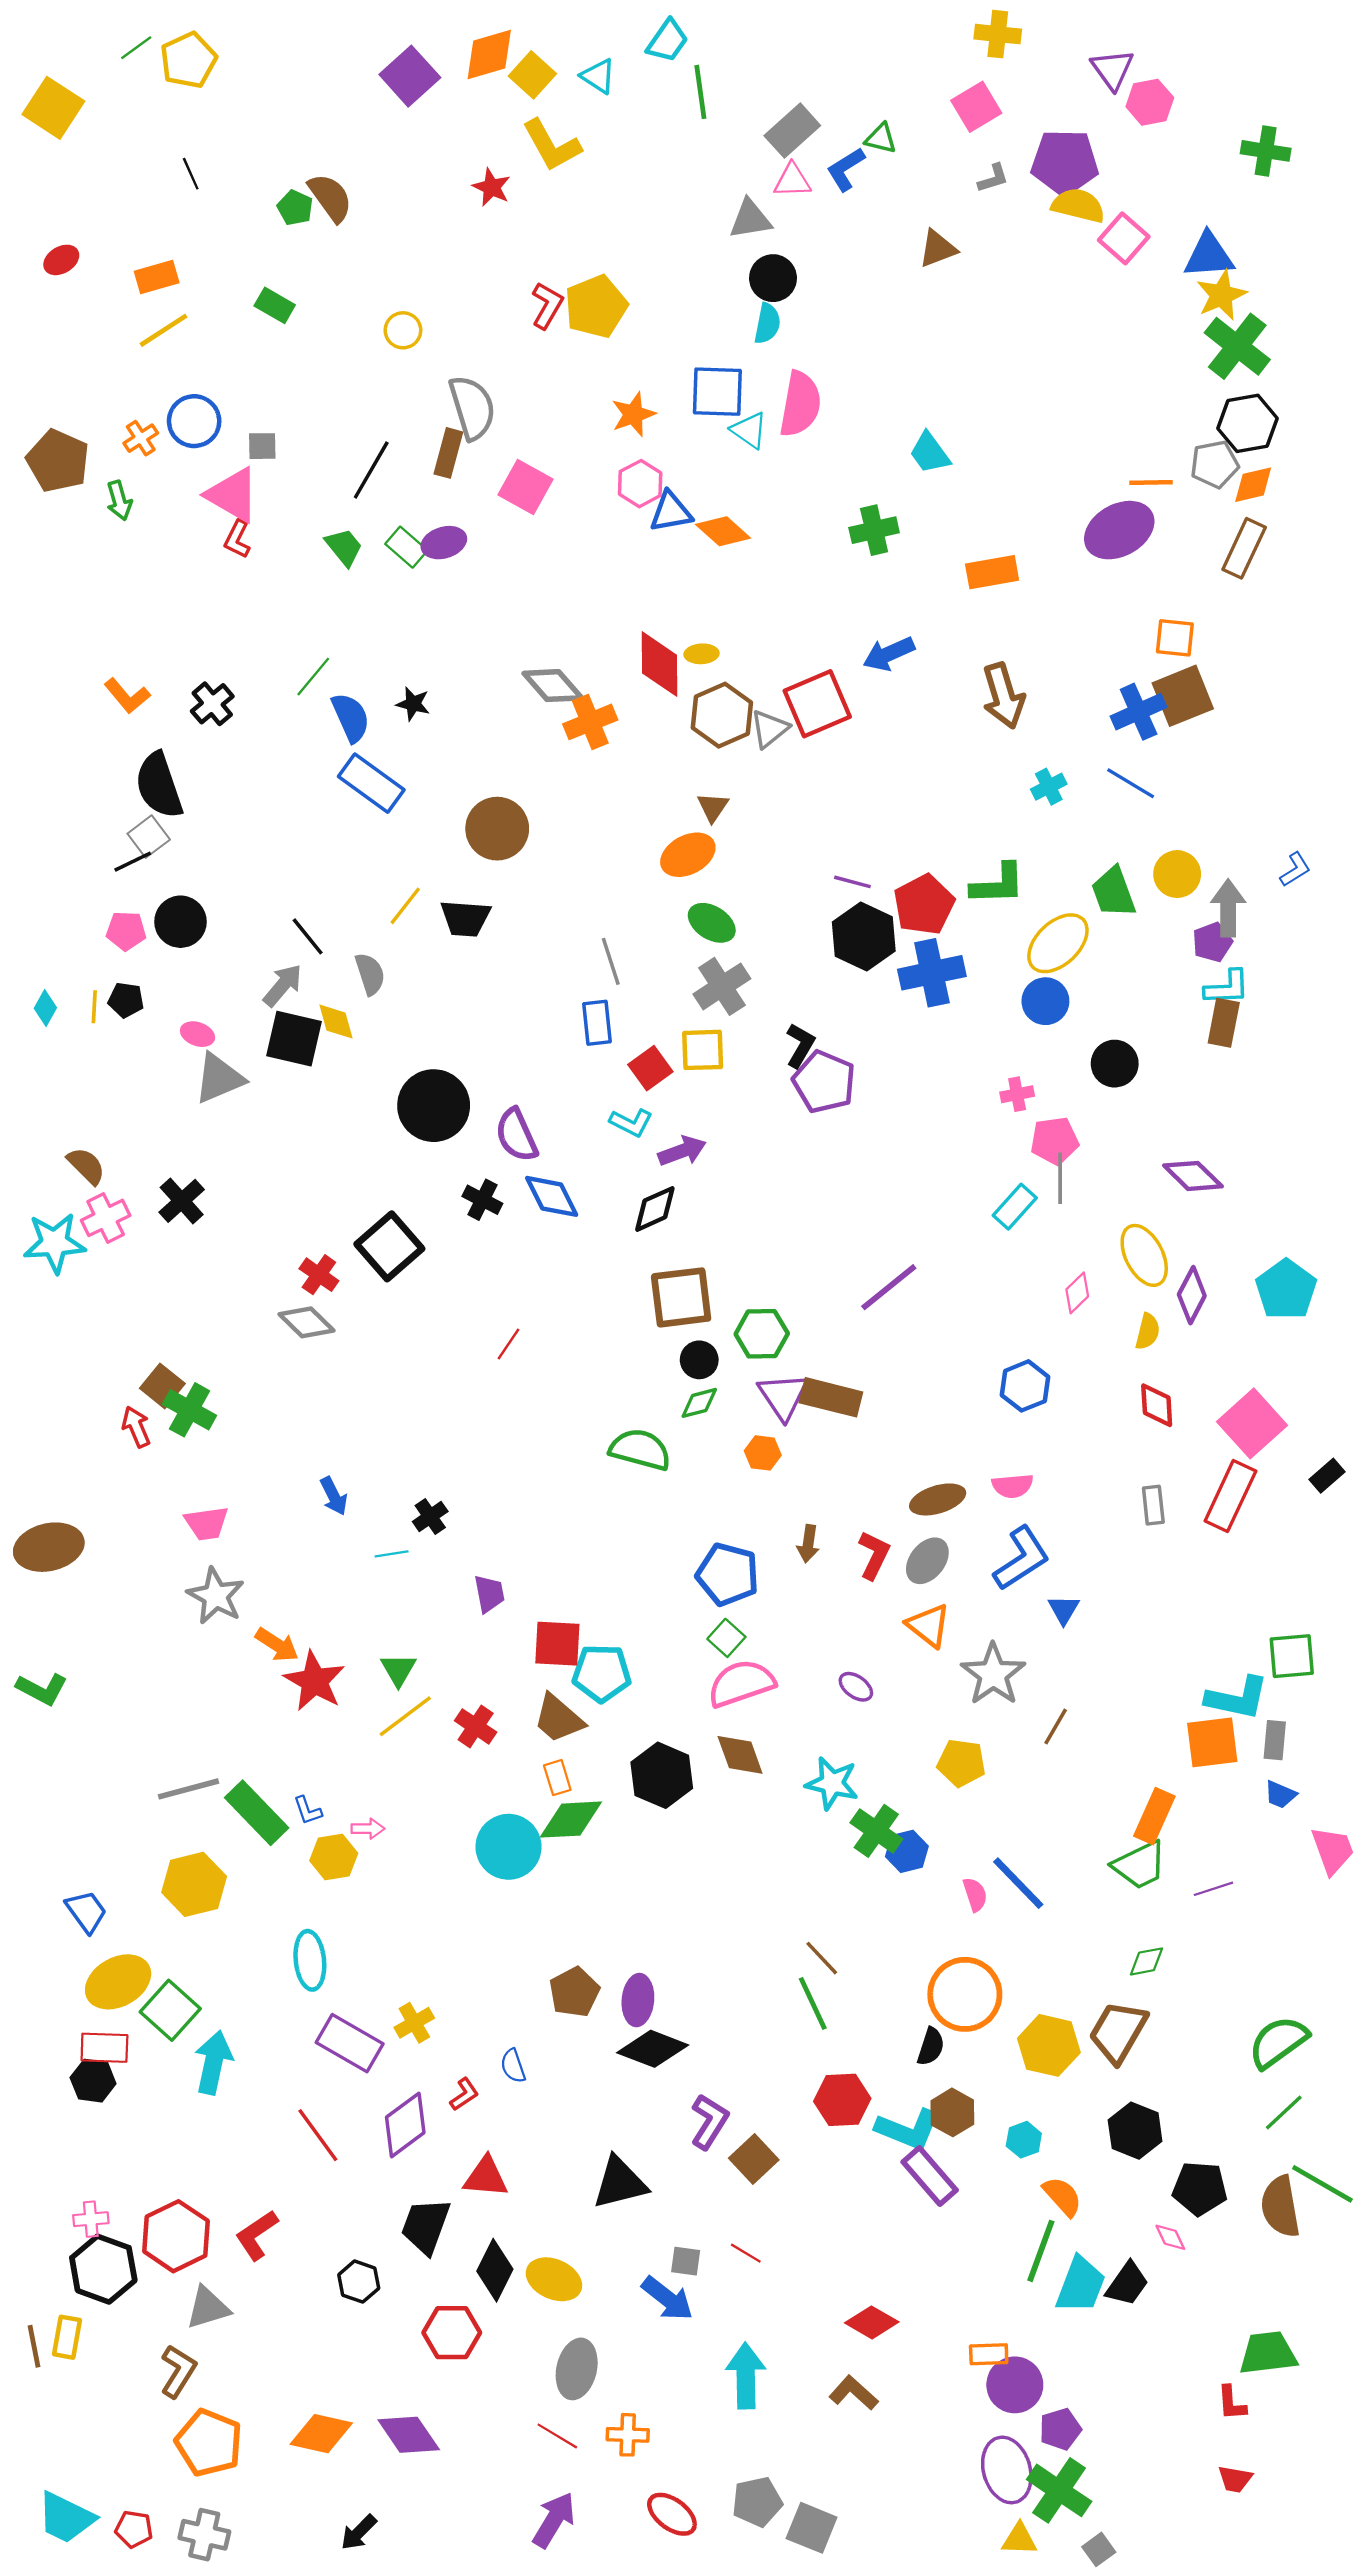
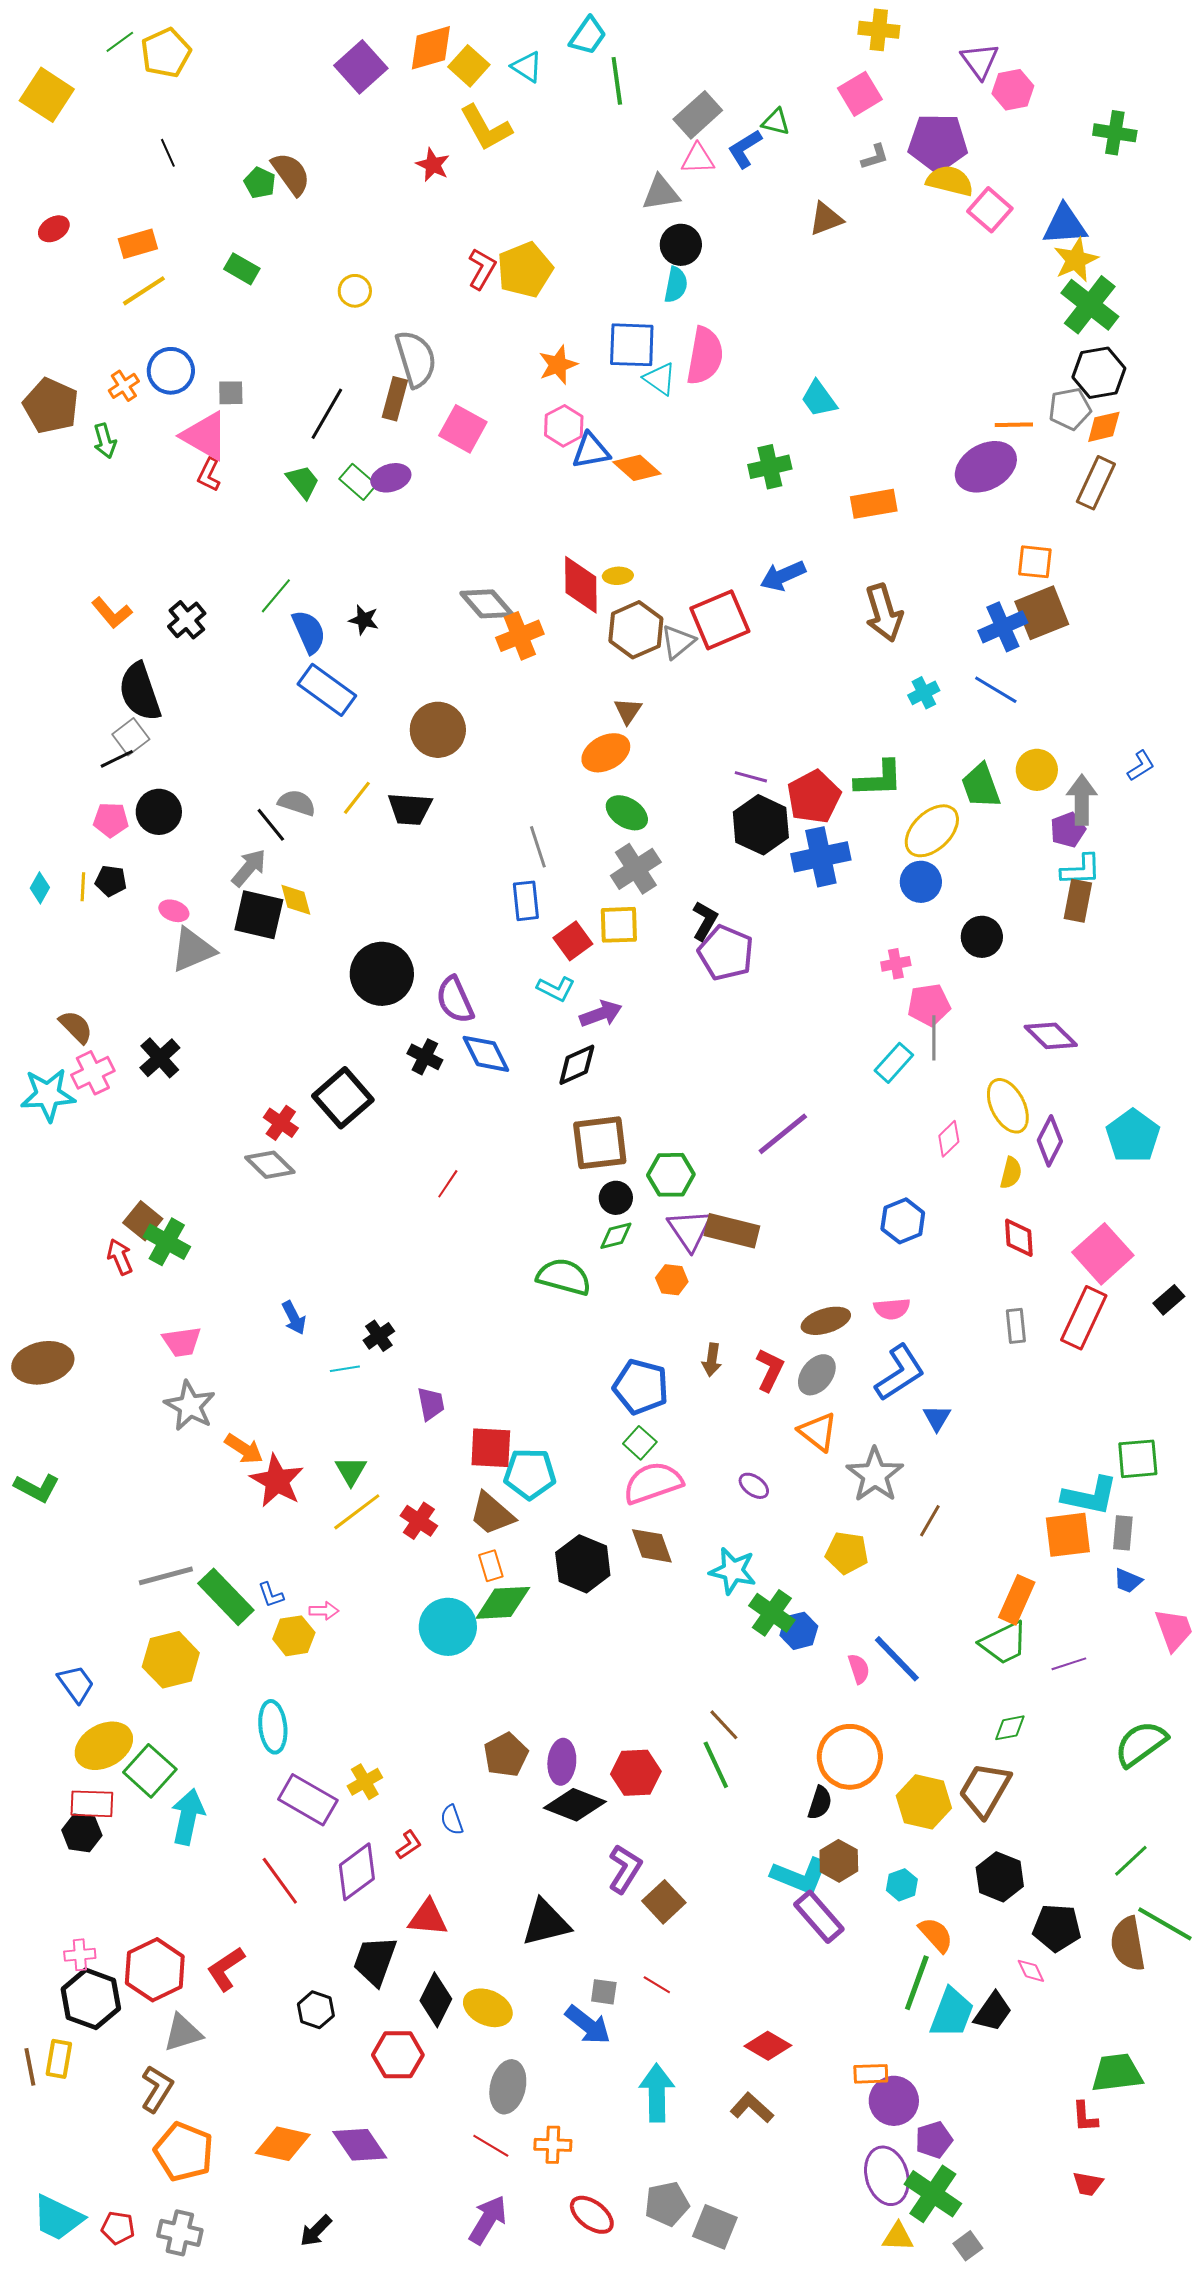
gray semicircle: (370, 974) -> (297, 803), moved, turned -54
green semicircle: (1278, 2042) -> (1141, 1744), moved
red hexagon: (842, 2100) -> (636, 1773), moved

